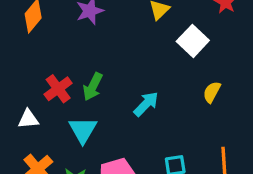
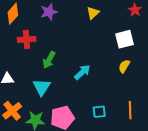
white square: (193, 41) -> (125, 39), moved, turned 30
red cross: (58, 89) -> (27, 39), moved, turned 30

